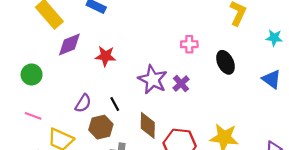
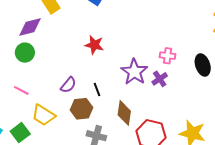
pink cross: (189, 44) -> (168, 56), moved
purple diamond: (69, 45) -> (30, 27), moved

